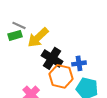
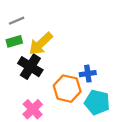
gray line: (19, 25) -> (17, 21), moved, turned -48
black cross: (52, 58) -> (30, 67), moved

